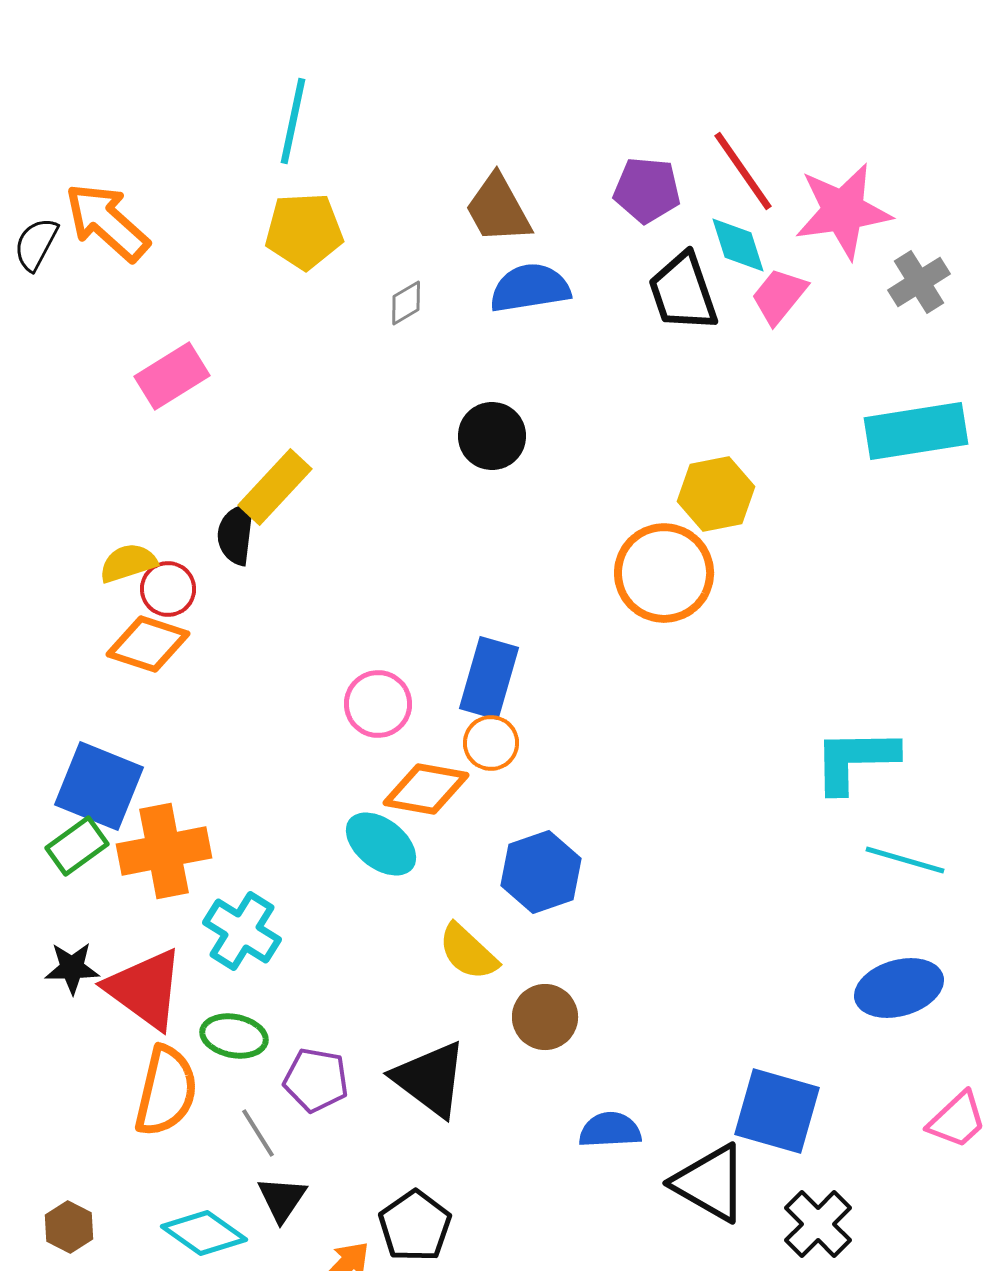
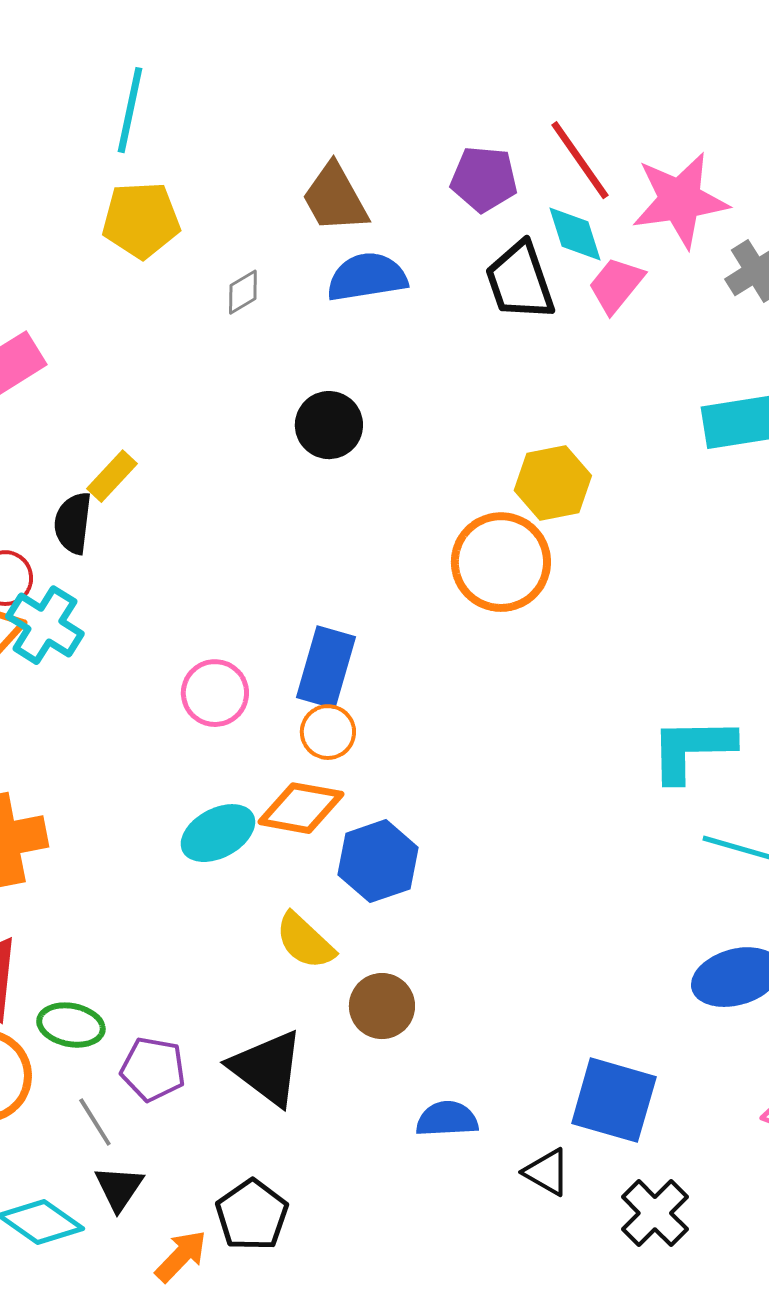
yellow rectangle: (275, 487) -> (112, 476), size x0.7
orange diamond: (426, 789) -> (301, 808), moved
cyan ellipse: (381, 844) -> (218, 833), turned -66
cyan cross: (242, 931) -> (45, 625), moved
black triangle: (710, 1183) -> (547, 1172), size x0.6

